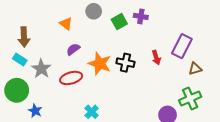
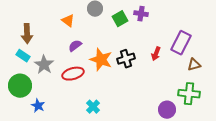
red arrow: (156, 57) -> (156, 54), turned 40
black cross: (125, 63) -> (126, 59), turned -30
green cross: (190, 99) -> (189, 94), turned 30

